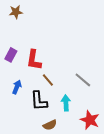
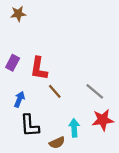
black L-shape: (39, 101) -> (30, 126), moved
cyan arrow: (66, 103) -> (74, 128), moved
red star: (90, 120) -> (103, 120), moved, turned -30

